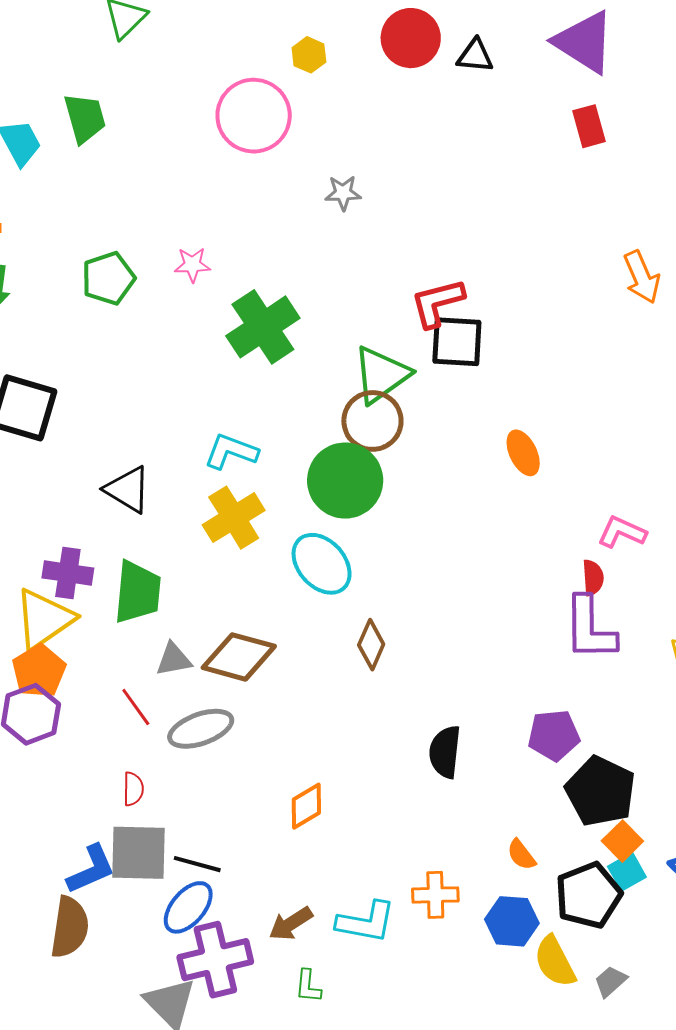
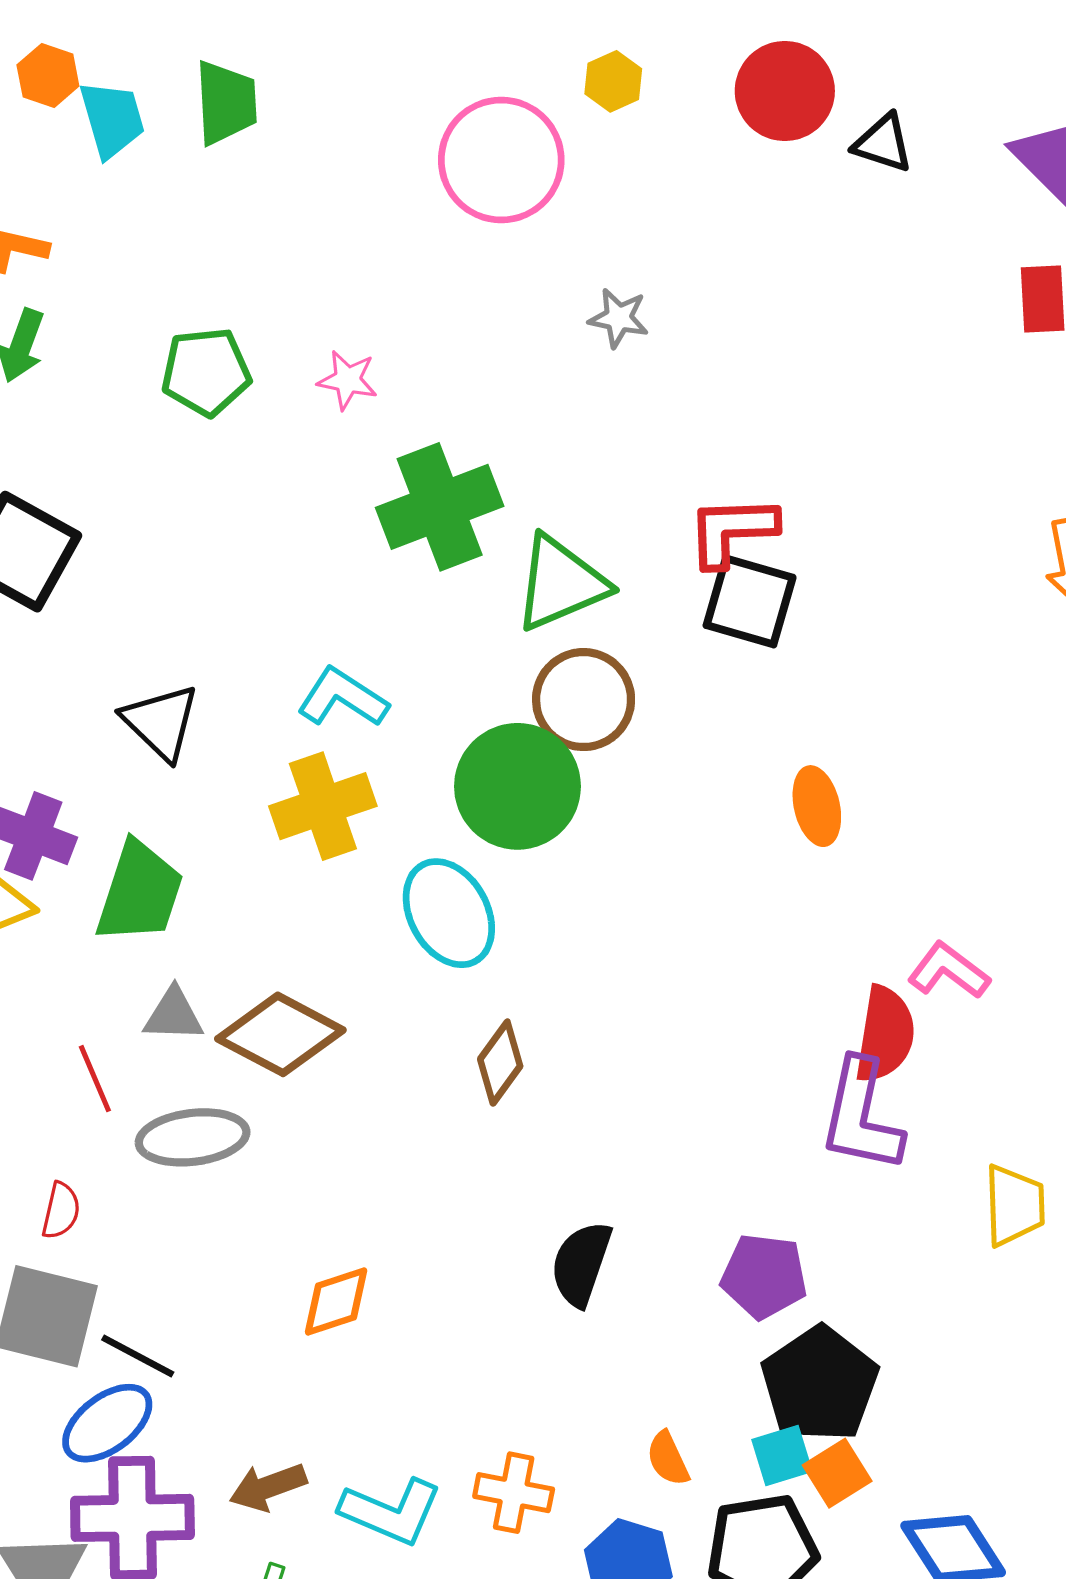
green triangle: (381, 375) -> (561, 583), moved
red semicircle: (593, 578) -> (885, 1034), size x1.6
cyan square: (627, 872) -> (782, 1456), moved

